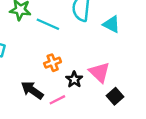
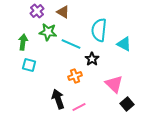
black star: (74, 79) -> (92, 59), moved
black arrow: (32, 90) -> (58, 99), turned 36

